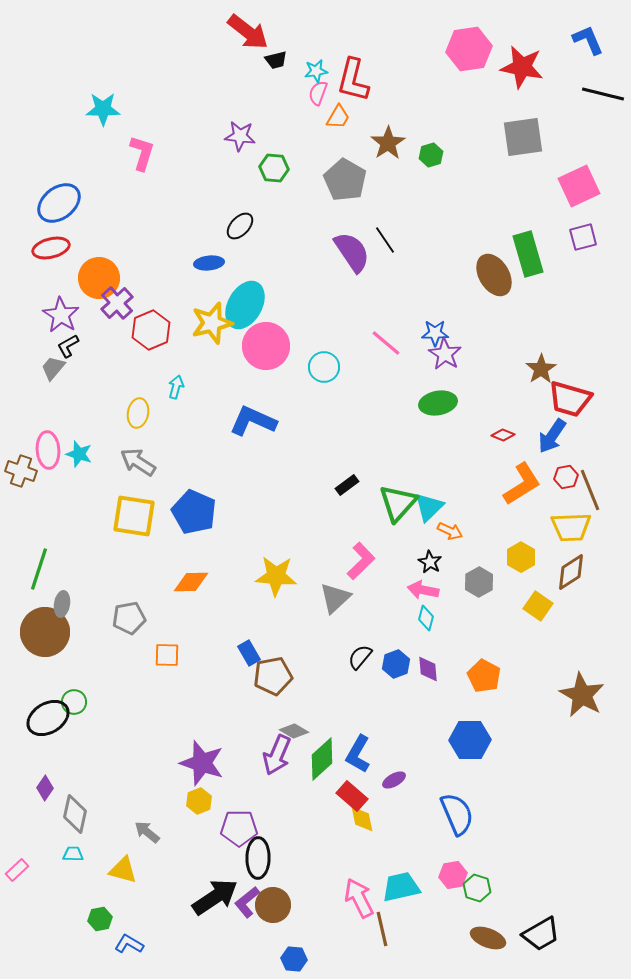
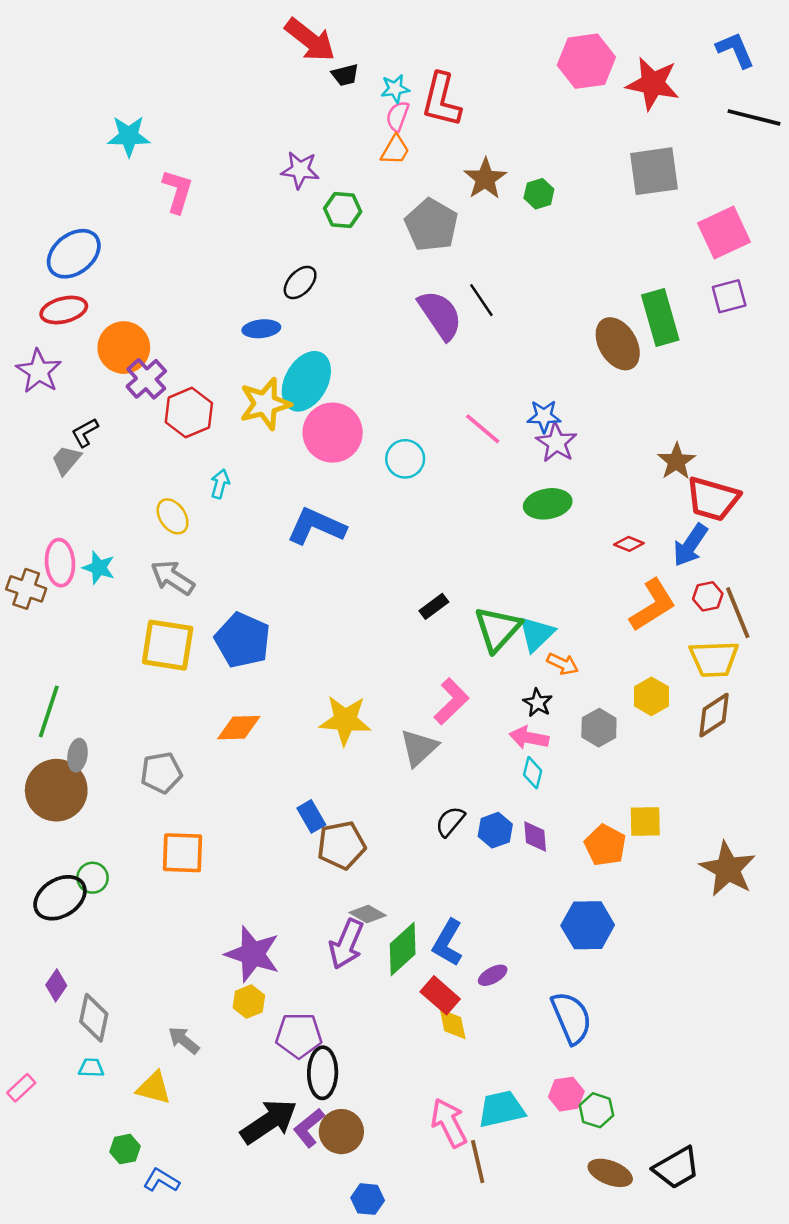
orange trapezoid: (338, 117) -> (395, 150), moved
purple star: (61, 315) -> (39, 371), moved
yellow ellipse: (138, 413) -> (173, 516), turned -44
yellow square: (538, 606) -> (645, 821), moved, turned -36
orange square: (167, 655) -> (183, 853), moved, size x1.4

